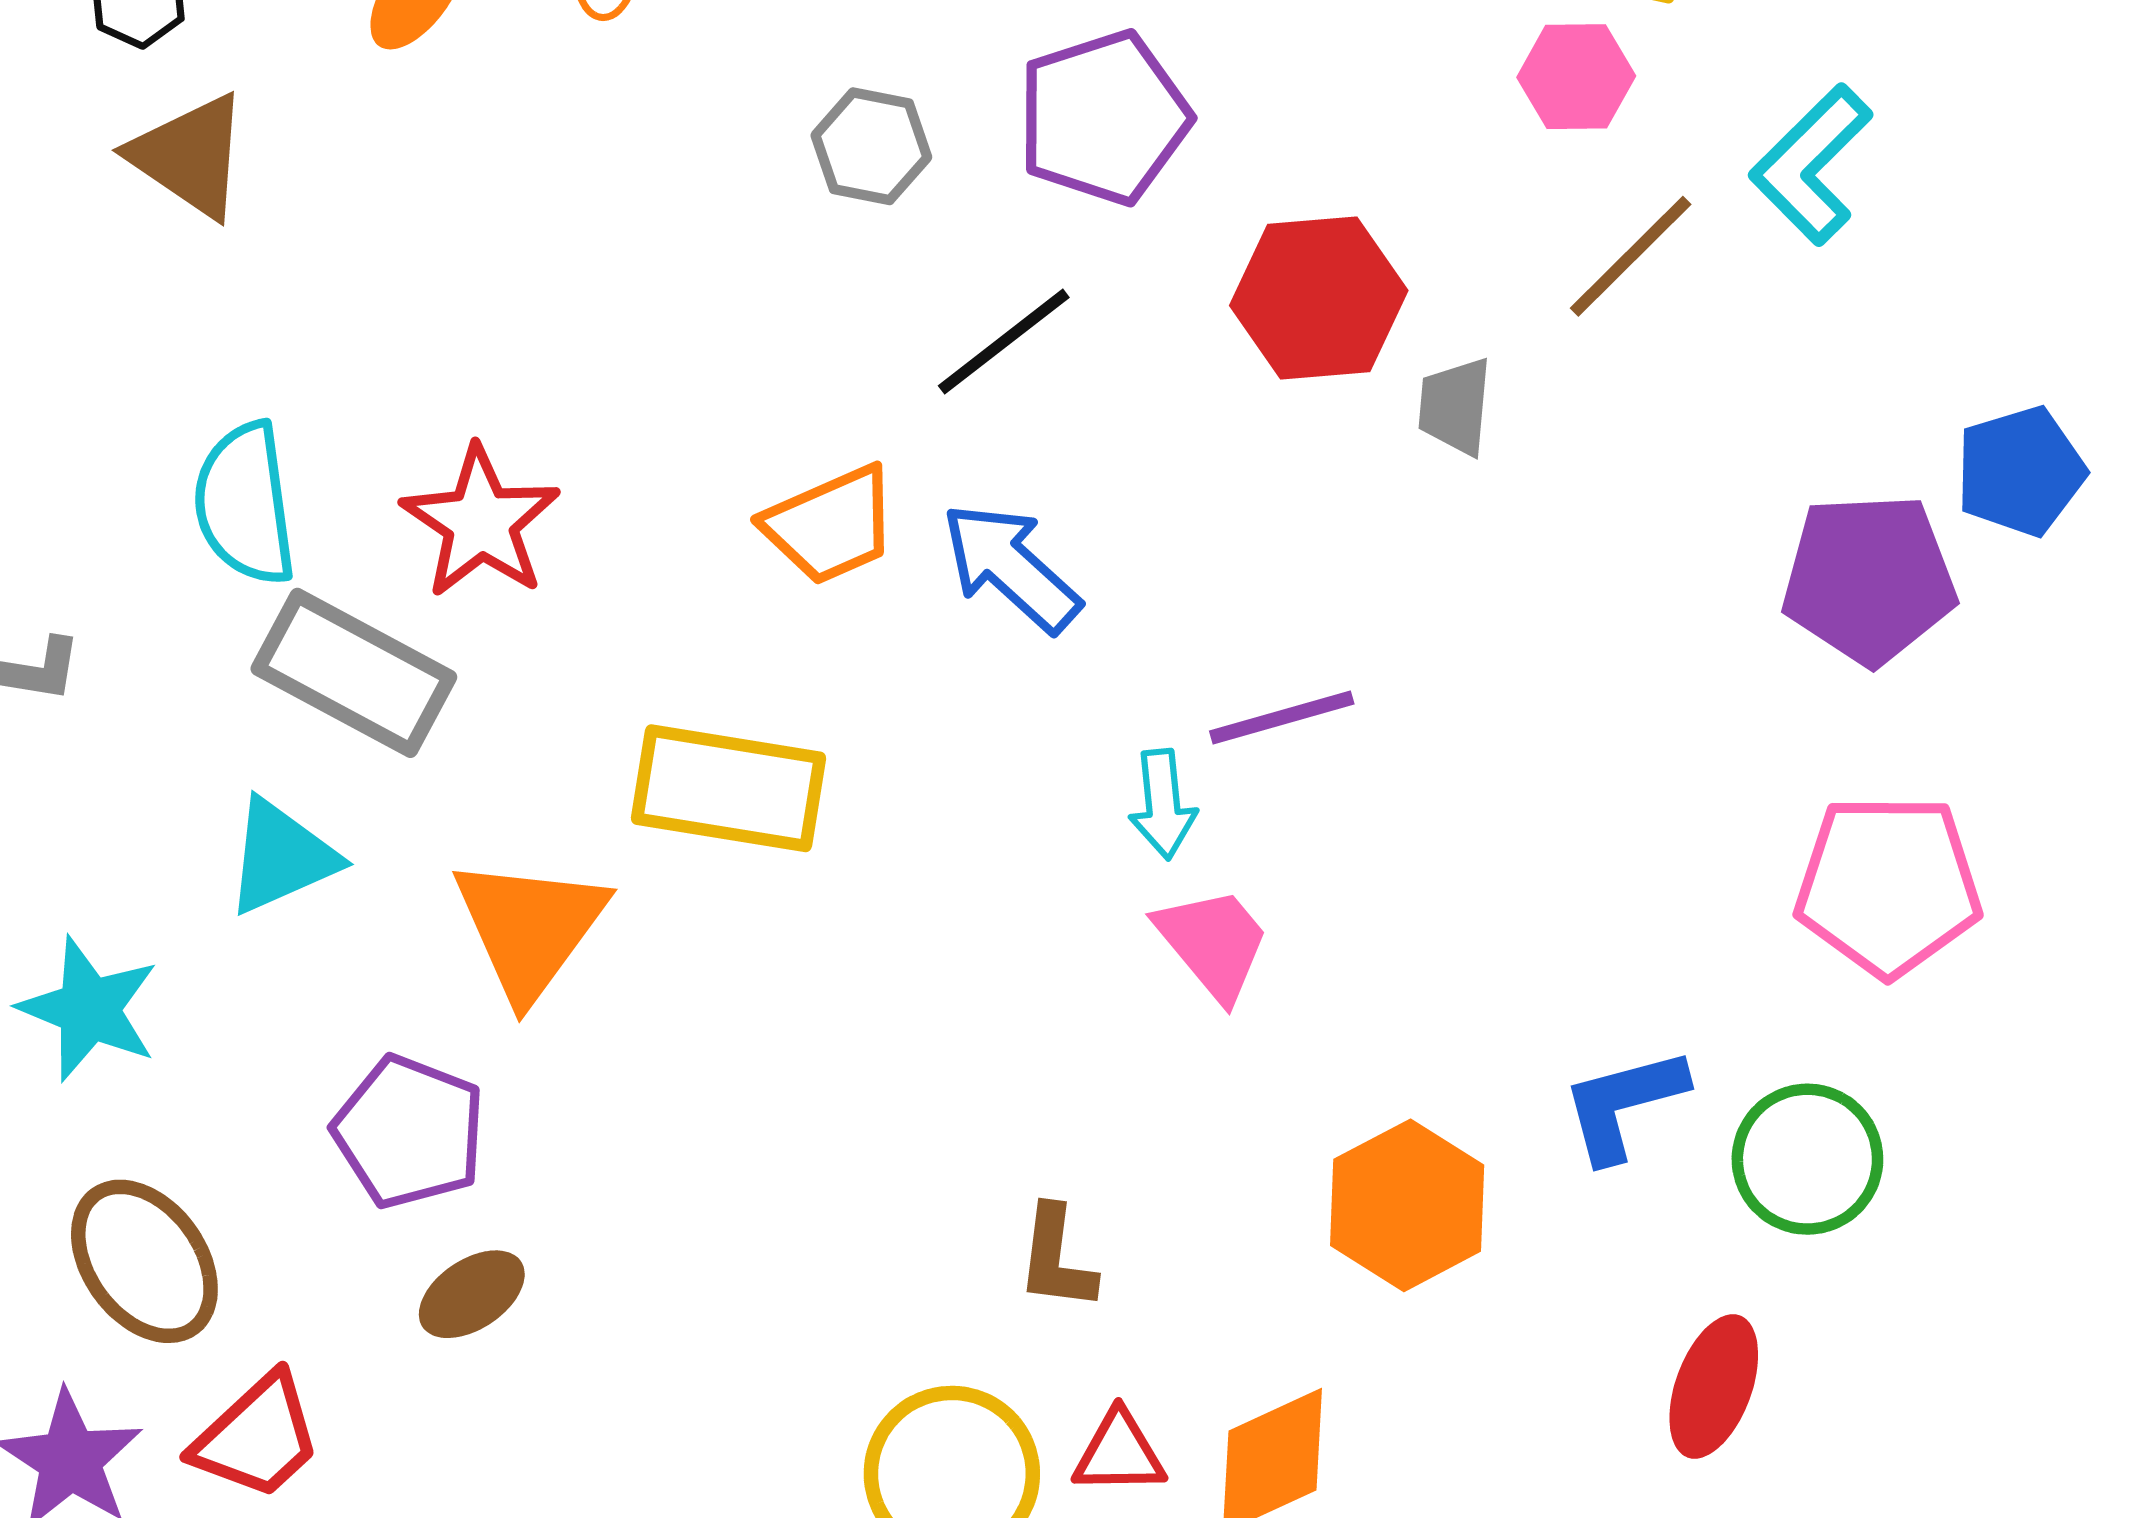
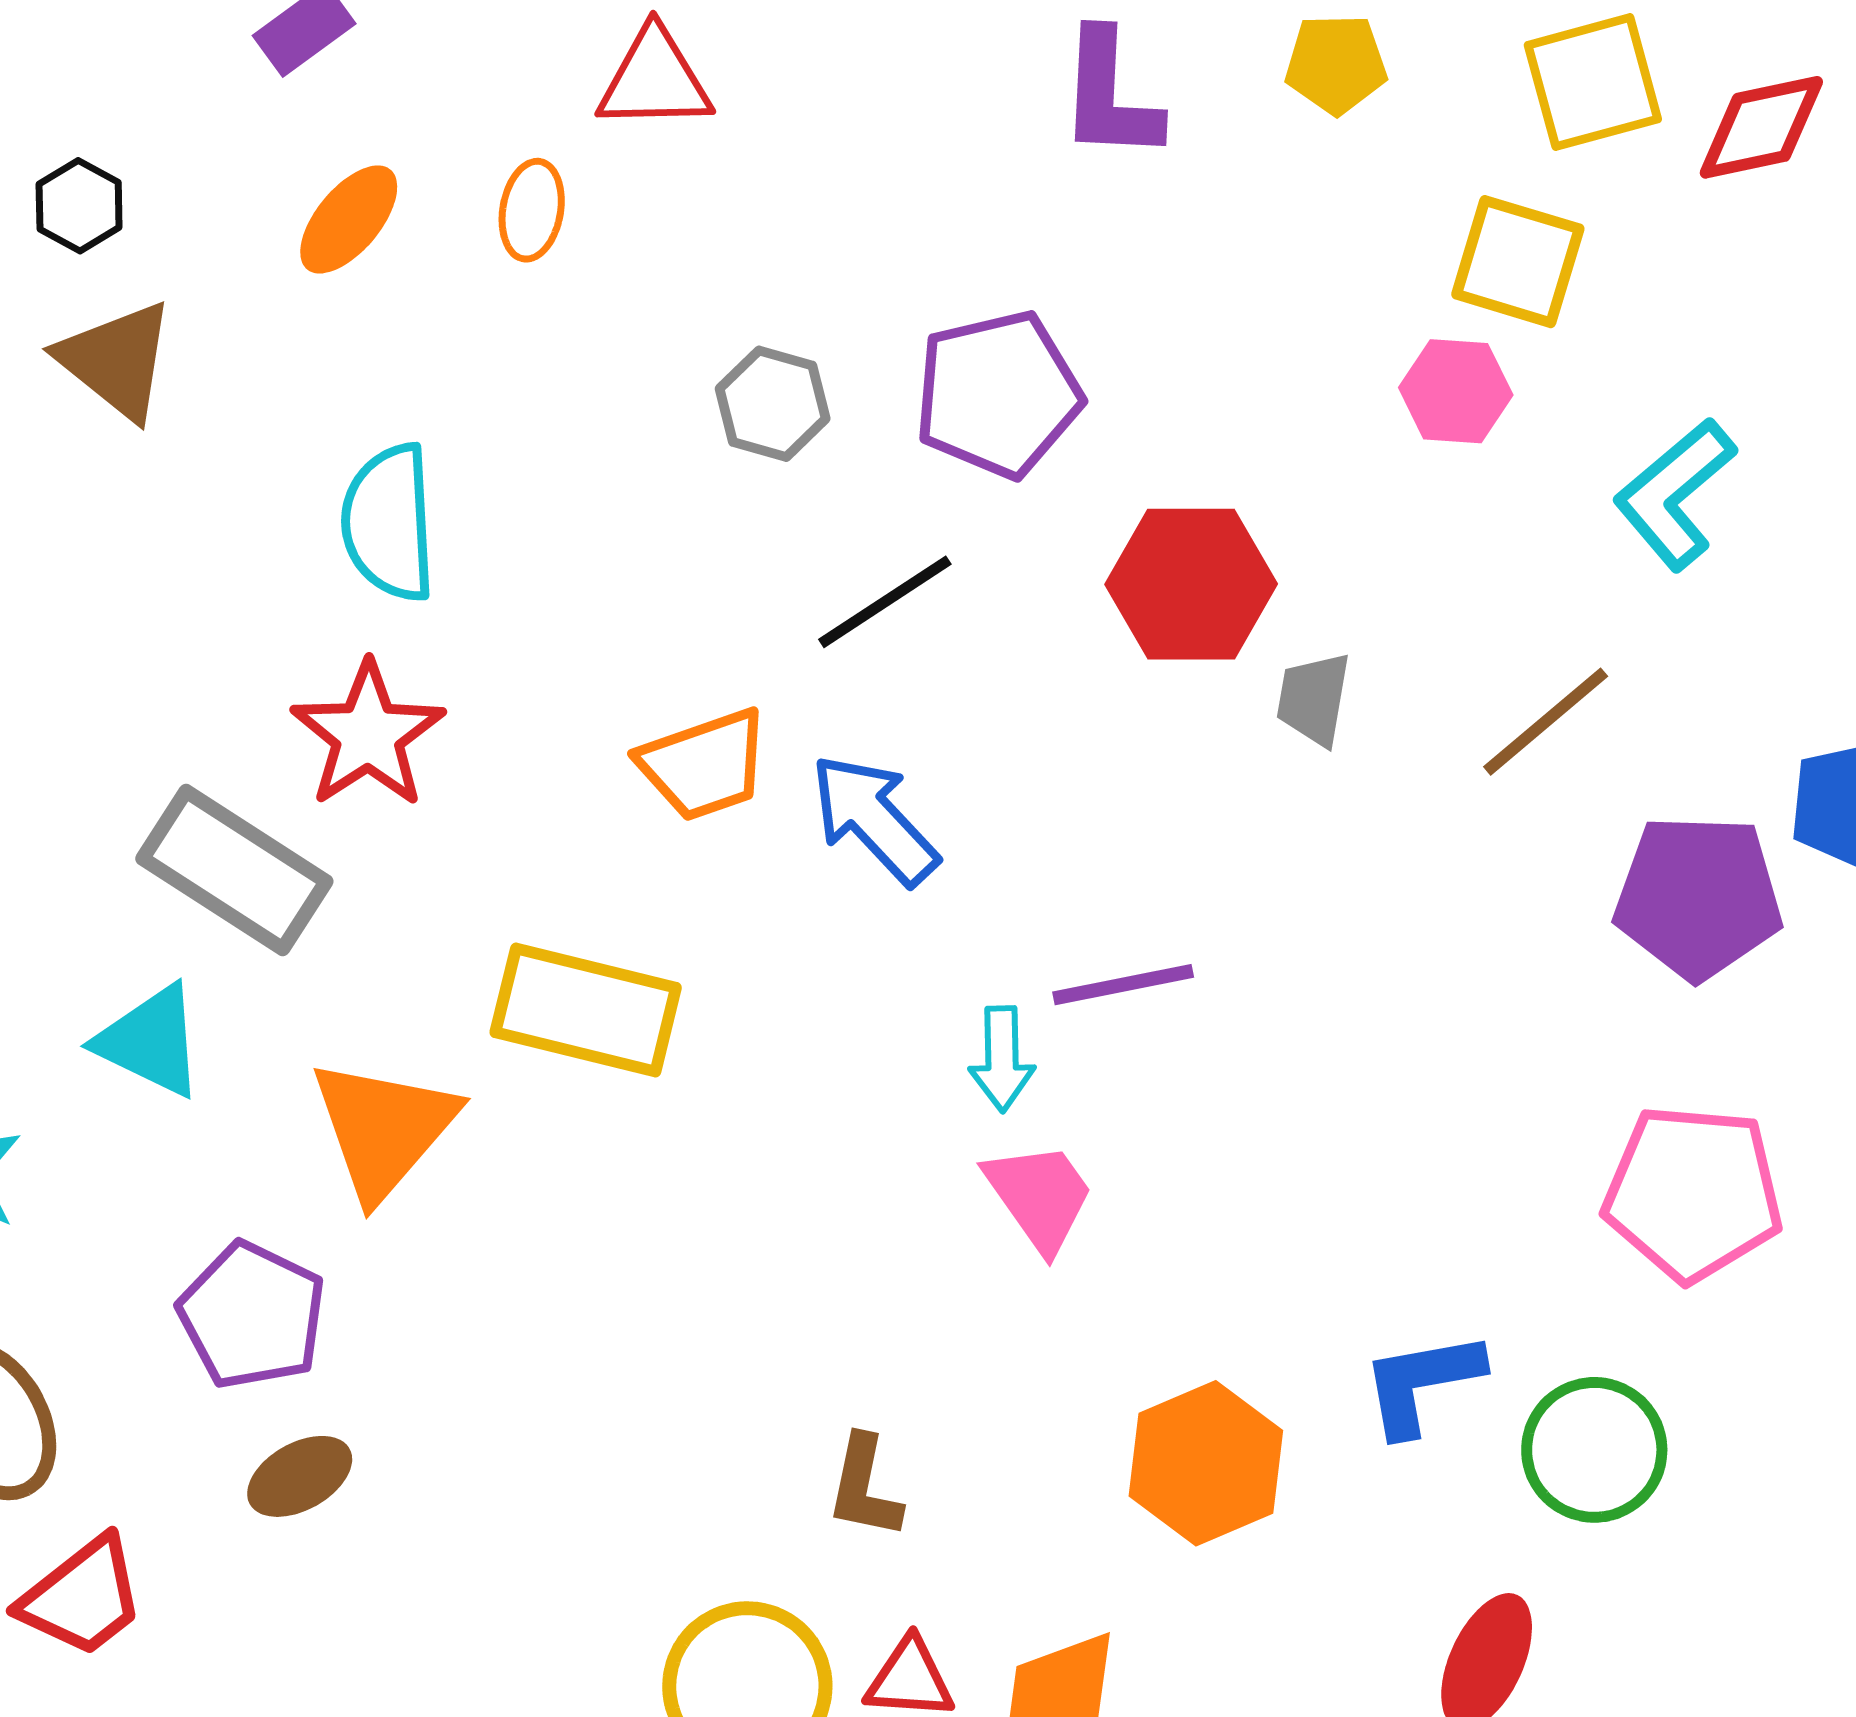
brown line: (1631, 256) -> (1546, 722), moved
cyan semicircle: (245, 504) -> (389, 523), moved
cyan triangle: (281, 857) -> (150, 1041), turned 45

